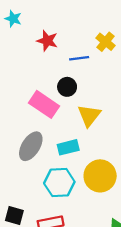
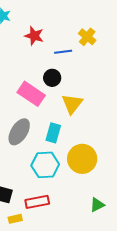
cyan rectangle: (68, 147) -> (53, 133), turned -60

